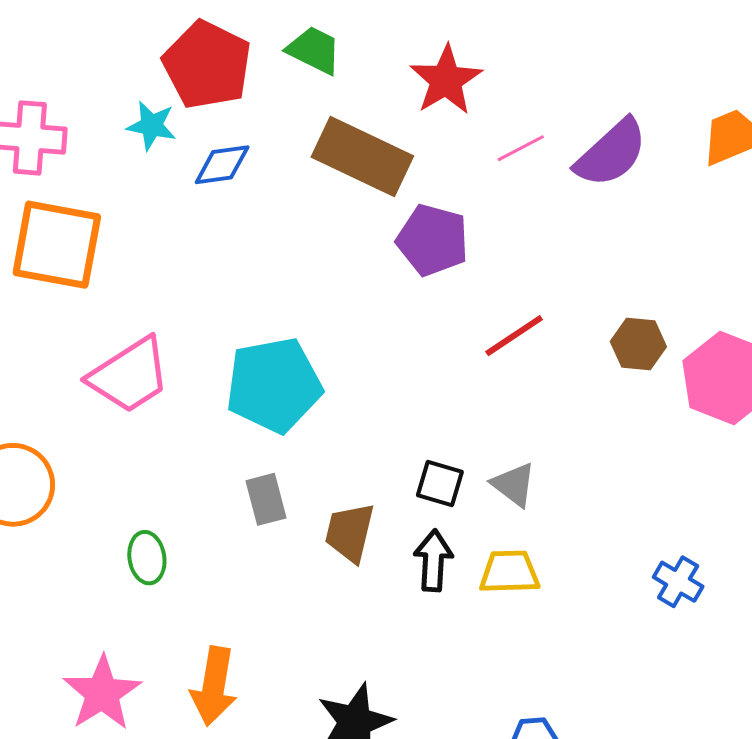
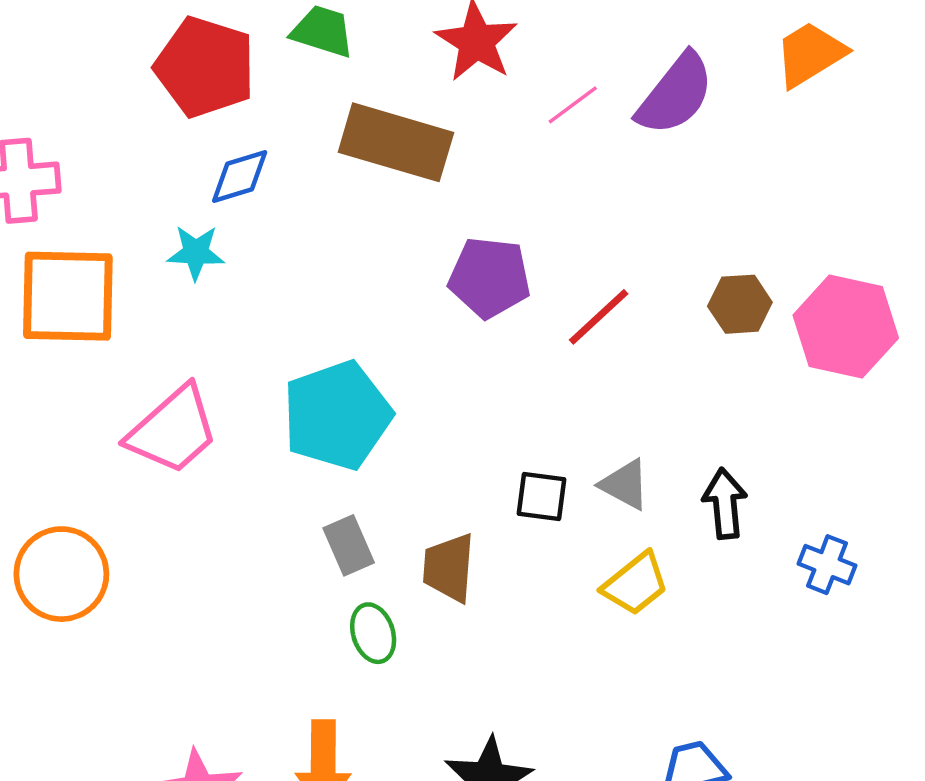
cyan star: (152, 126) -> (196, 253), moved
purple pentagon: (433, 240) -> (490, 277), moved
green ellipse: (147, 558) -> (373, 633), moved
black arrow: (433, 560) -> (725, 503), moved
yellow trapezoid: (509, 572) -> (635, 584), turned 152

